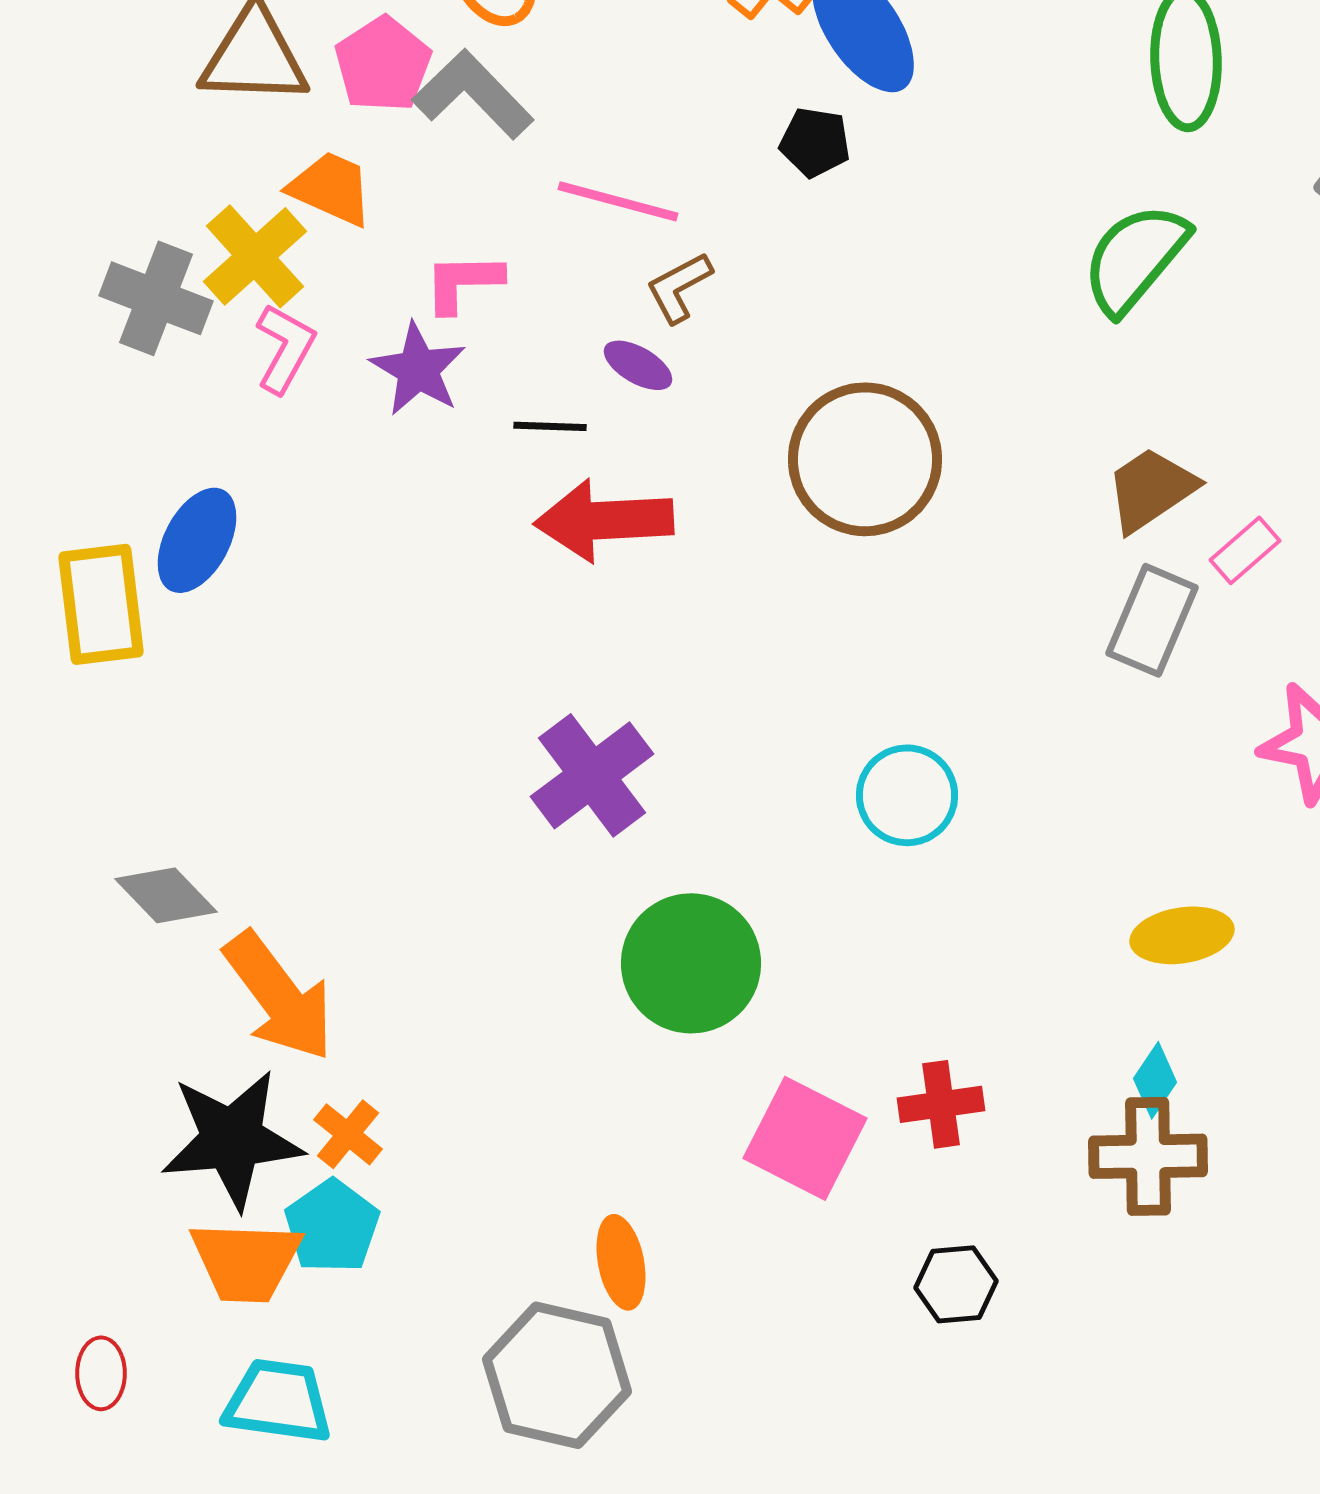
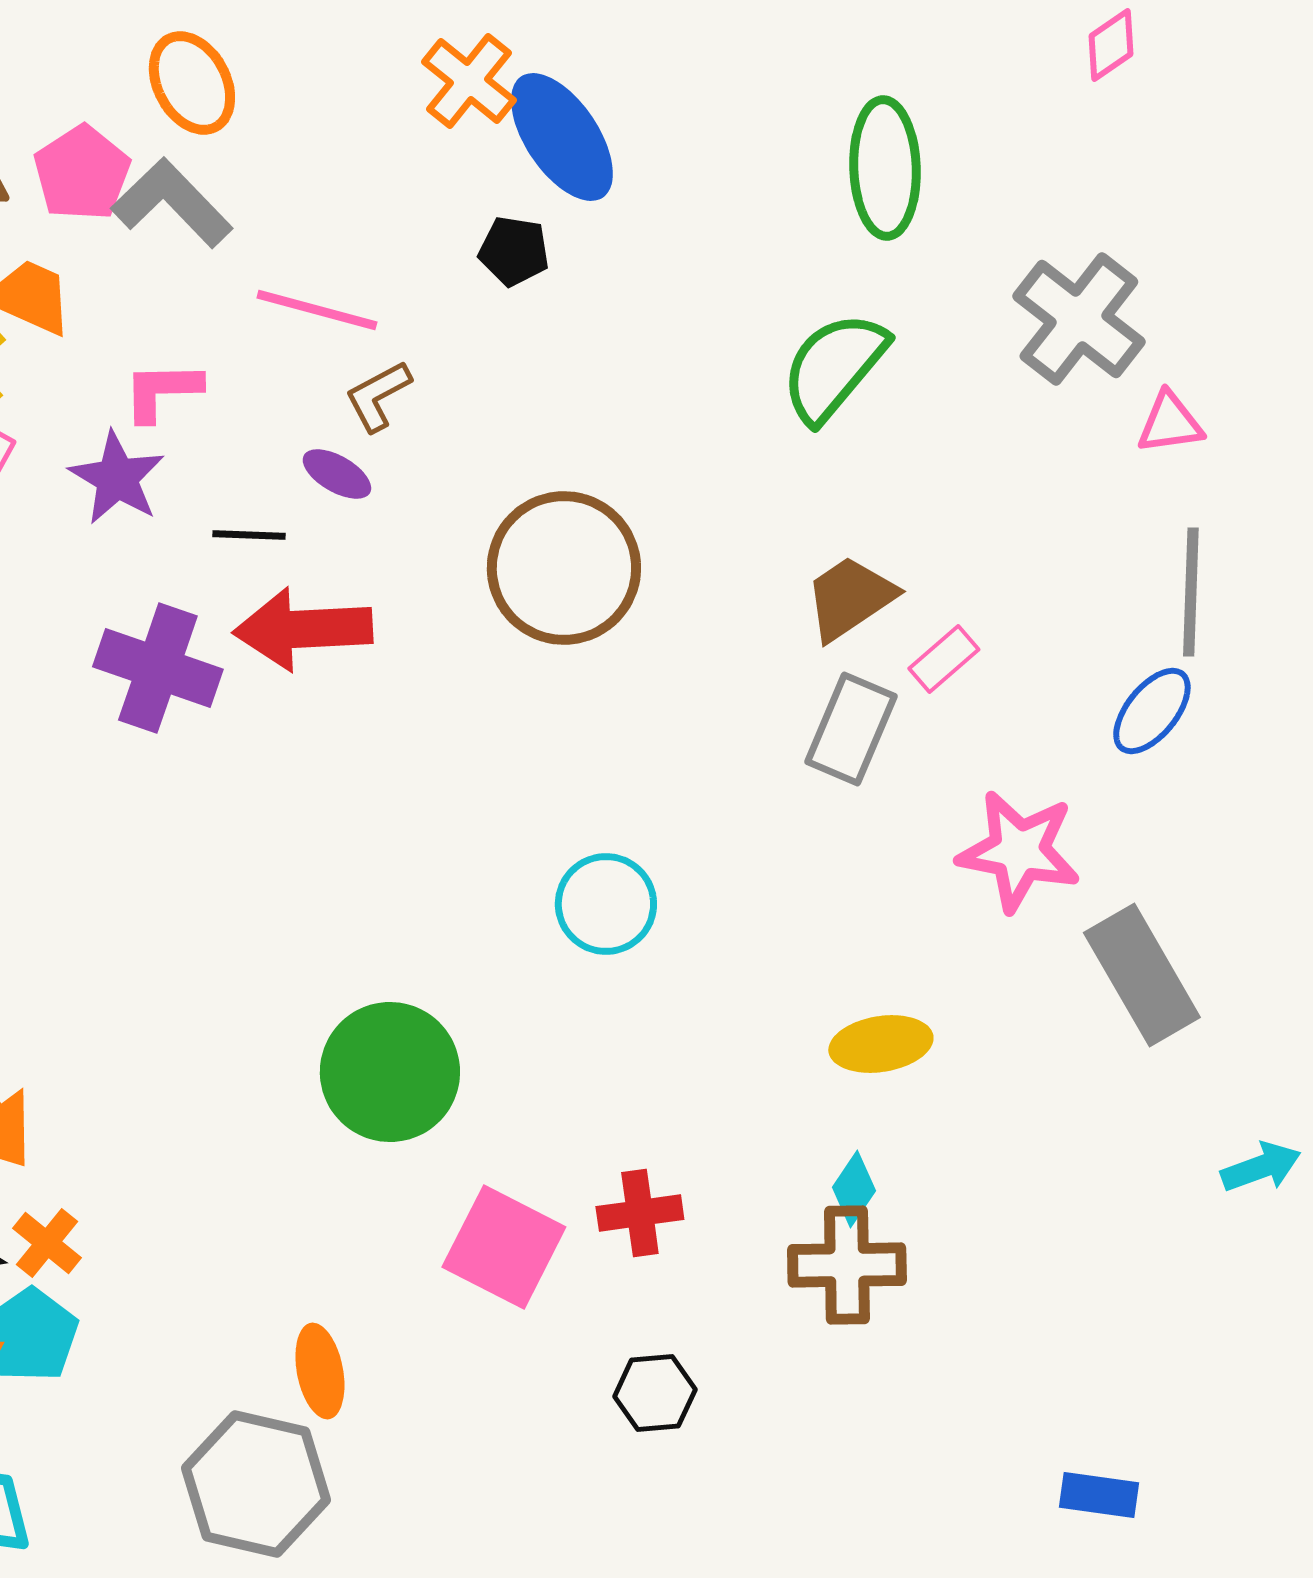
purple cross: (592, 775) -> (158, 668), moved, turned -34

